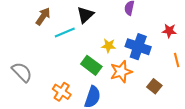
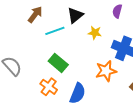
yellow star: (109, 46) -> (95, 33), moved
green rectangle: (91, 65) -> (58, 63), moved

